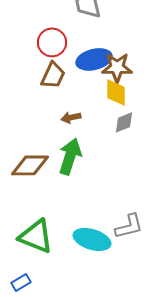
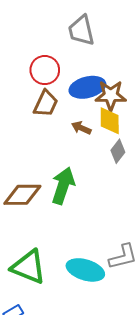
brown arrow: (71, 117) -> (81, 128), moved, turned 36
gray diamond: (124, 122) -> (118, 151), turned -30

